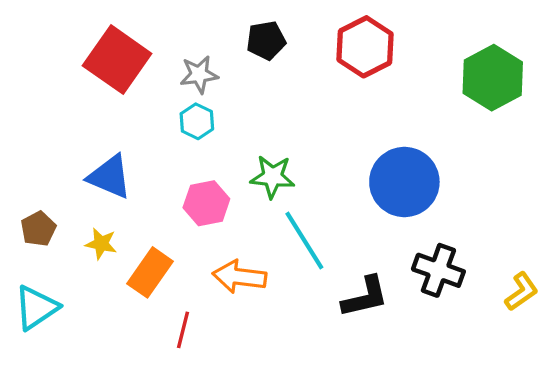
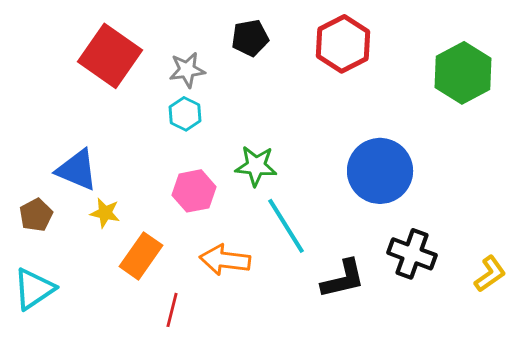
blue triangle: (110, 177) -> (77, 170), moved
yellow star: (101, 244) -> (105, 213), moved

